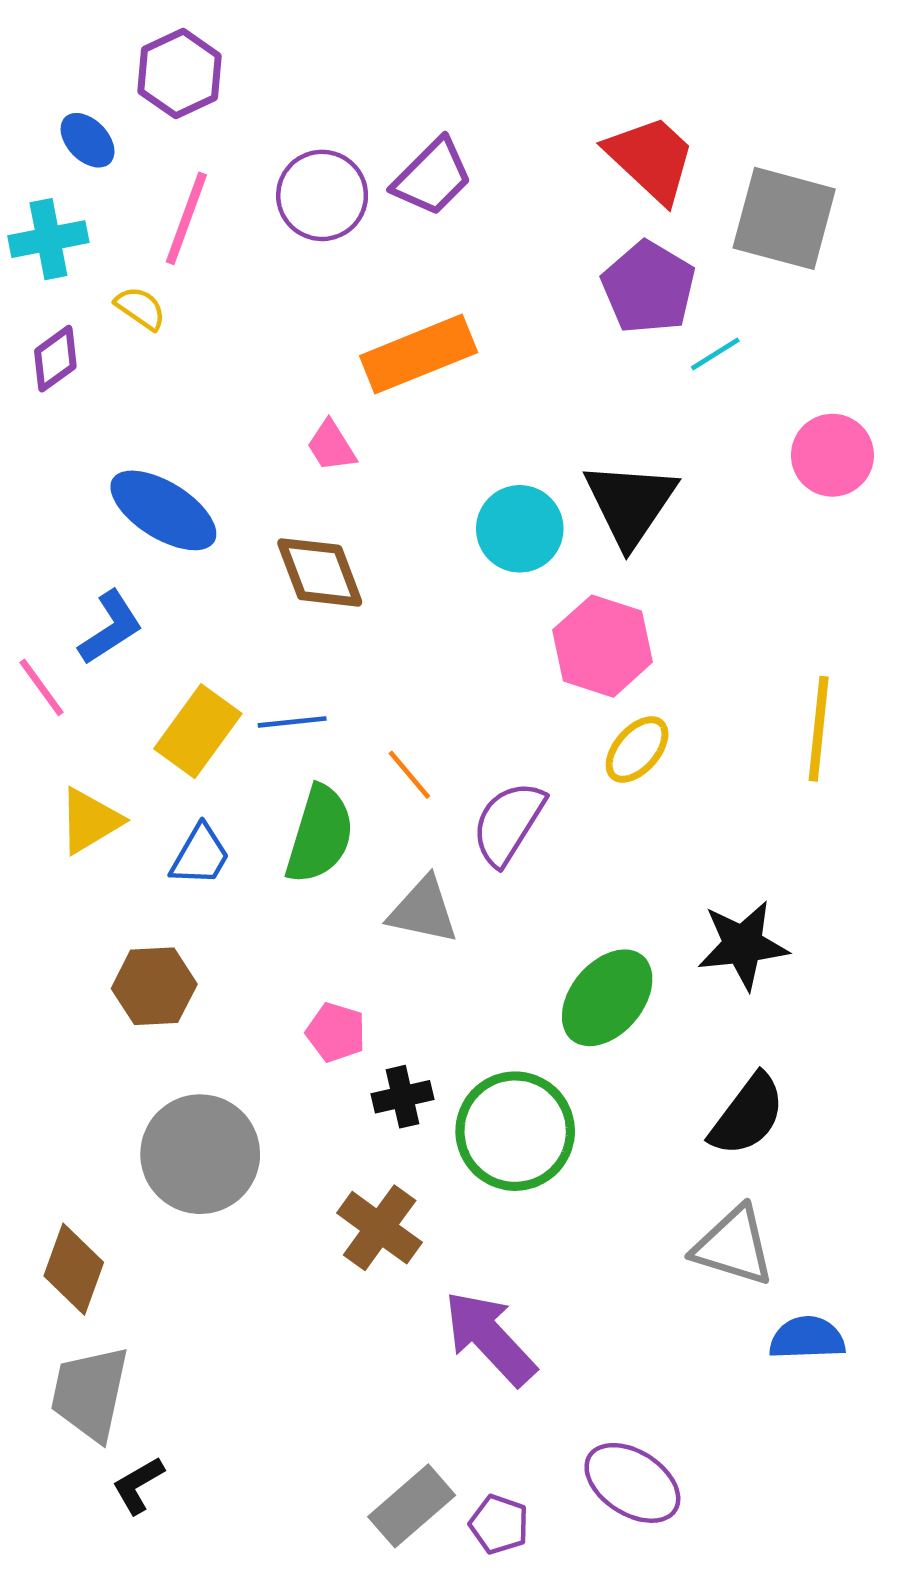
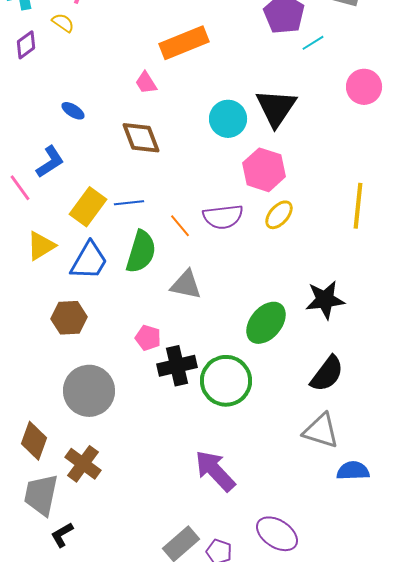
blue ellipse: (163, 510) -> (73, 111), size x0.5
purple semicircle: (508, 823) -> (223, 217), moved, turned -129
blue trapezoid: (200, 855) -> (89, 261), size x1.4
black cross: (403, 1097) -> (177, 366), size x1.5
brown cross: (380, 1228) -> (83, 464), moved

